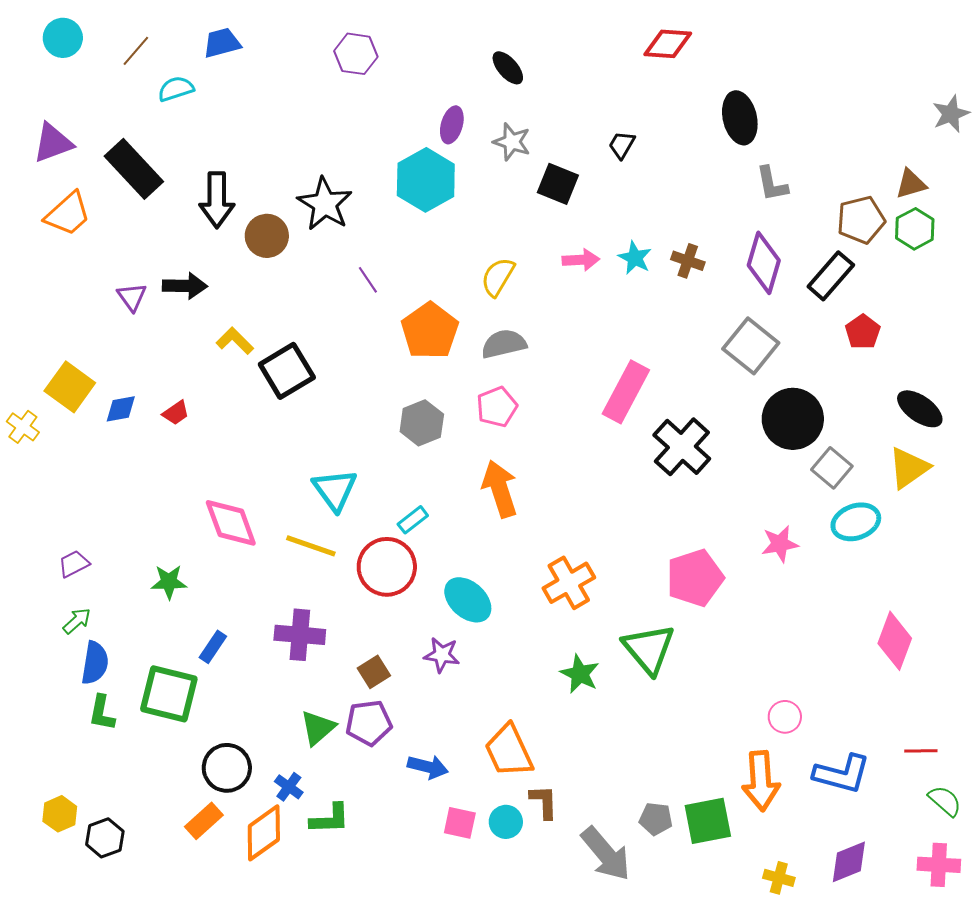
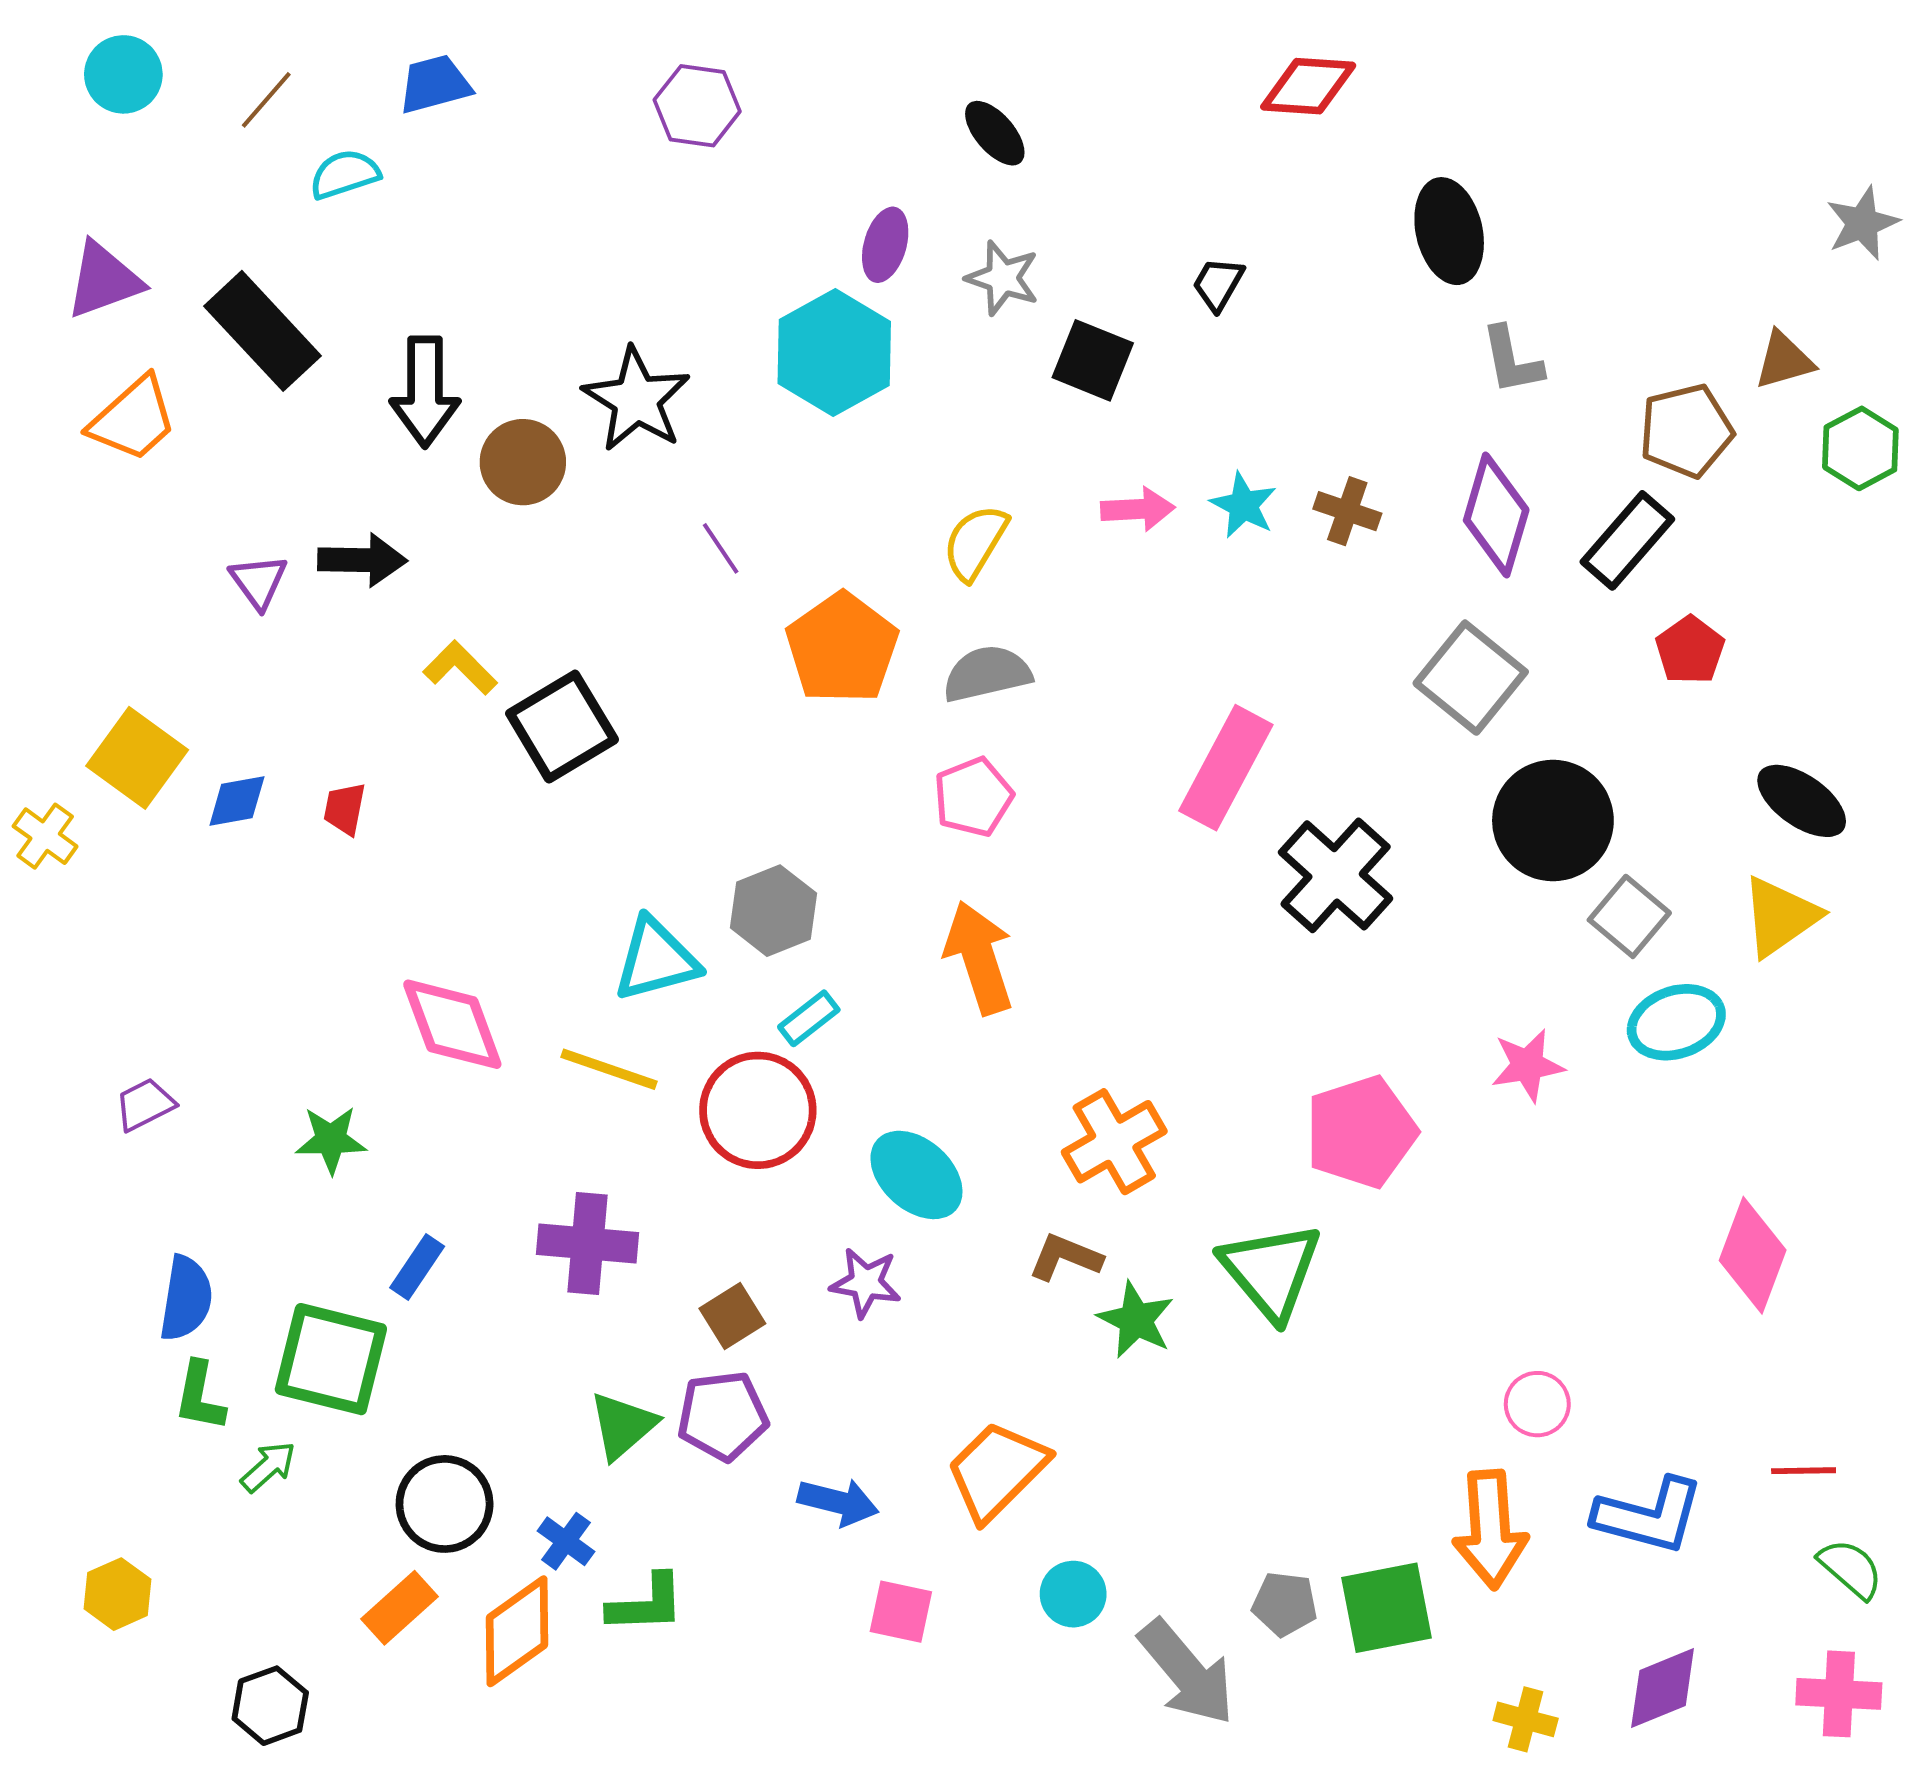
green hexagon: (915, 229) -> (1860, 448), moved
red trapezoid: (176, 413) -> (345, 809), turned 136
gray hexagon: (422, 423) -> (774, 911), moved
cyan triangle: (335, 490) -> (656, 960), turned 51
green arrow: (77, 621) -> (268, 1467), moved
orange trapezoid: (509, 751) -> (997, 1471), turned 70
brown L-shape: (544, 802) -> (1065, 1257), moved, turned -66
cyan circle: (506, 822) -> (1073, 1594), moved
black hexagon: (105, 838) -> (270, 1706), moved

